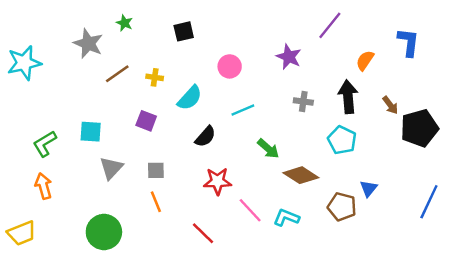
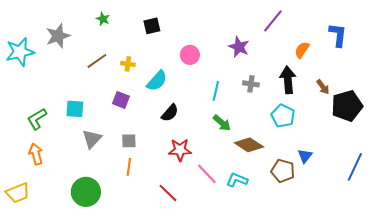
gray star: (88, 43) -> (58, 36), moved, turned 30
cyan line: (243, 110) -> (216, 91), moved, turned -54
orange line: (156, 202) -> (129, 167), turned 30

